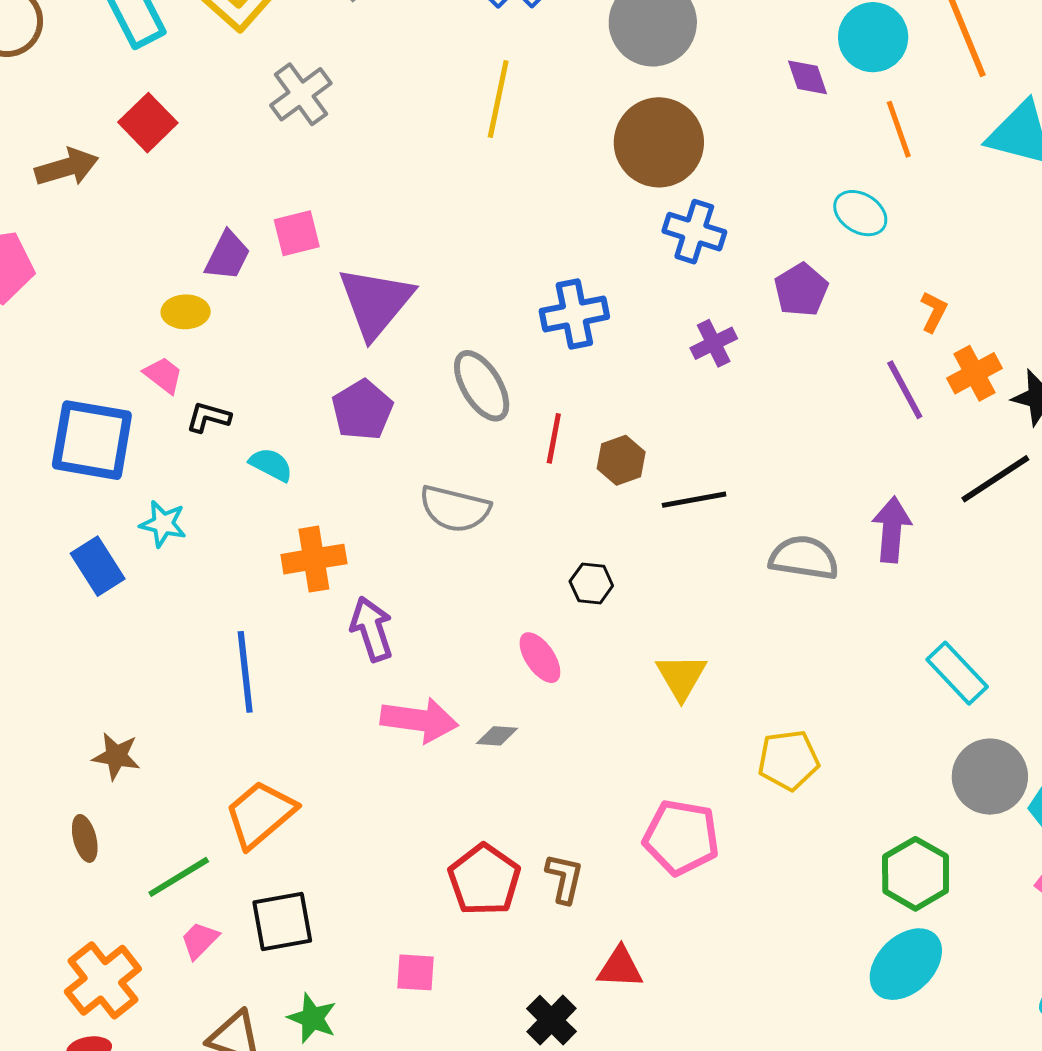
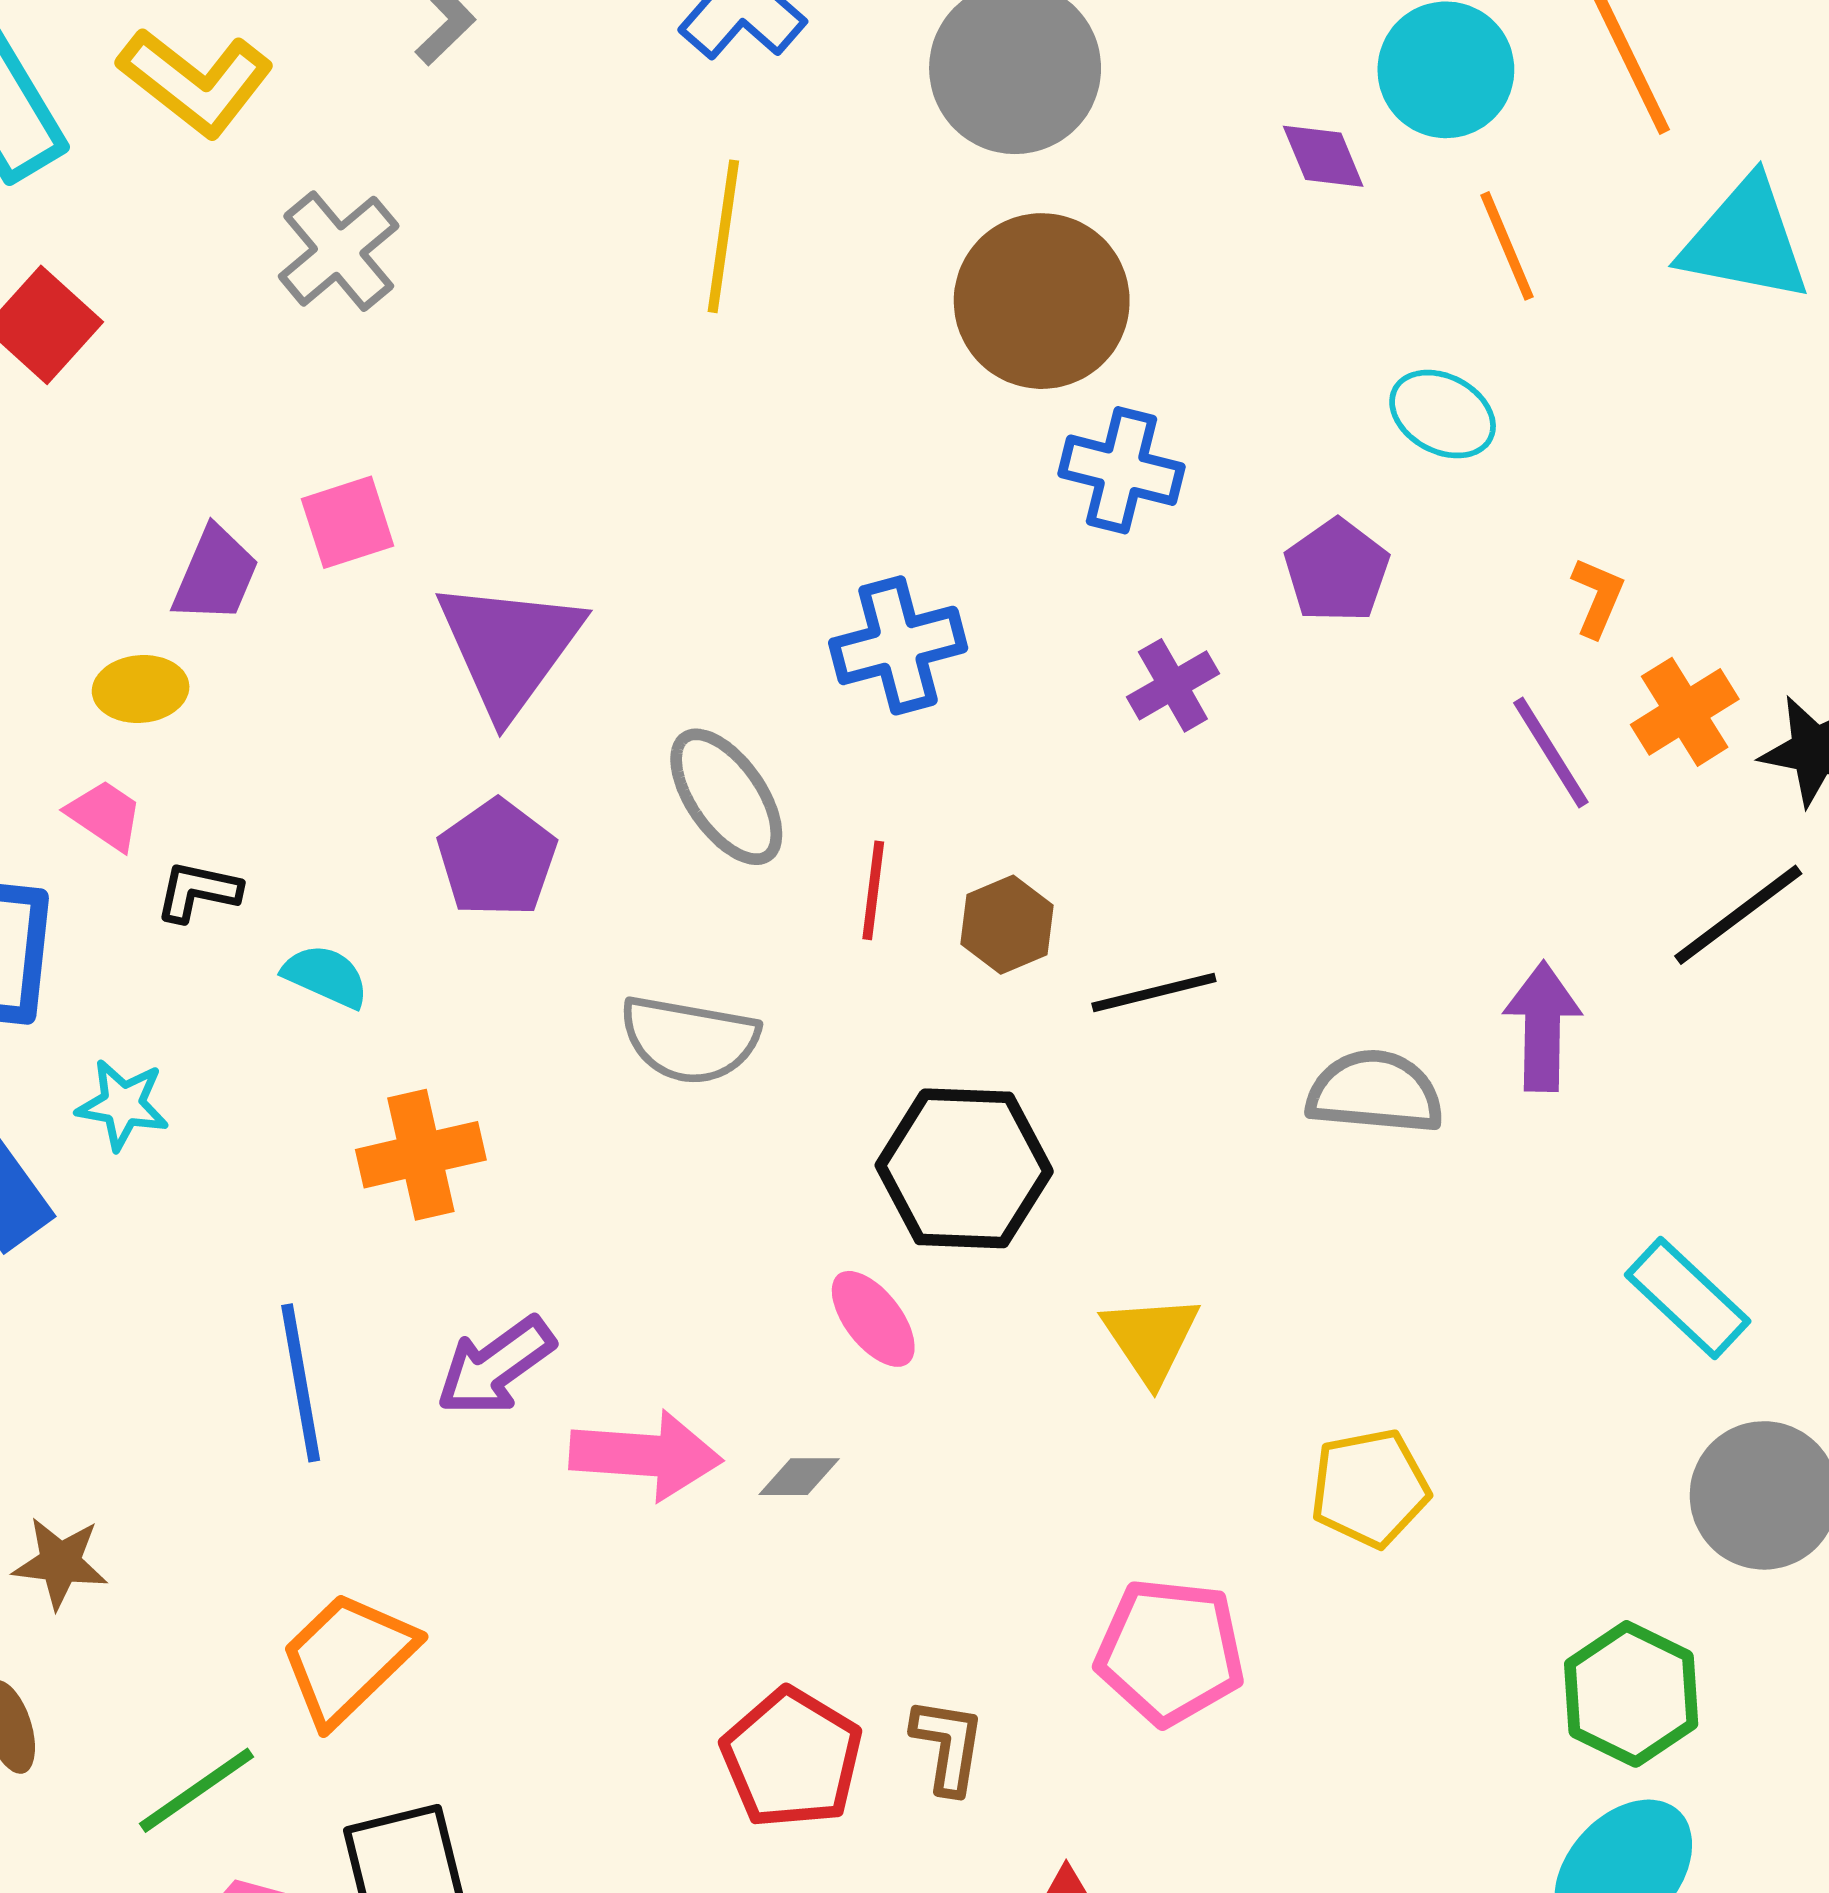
black hexagon: (591, 584) -> (964, 1168), size x2.0
purple arrow: (372, 629) -> (495, 1366), moved, turned -104

